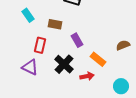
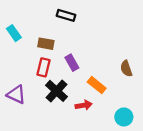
red rectangle: (40, 45) -> (44, 67), moved
brown semicircle: (123, 45) -> (126, 69), turned -88

